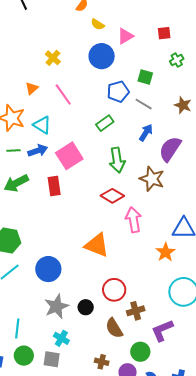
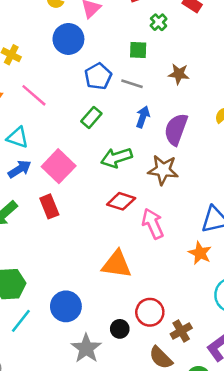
green square: (145, 77) -> (138, 50), moved
green arrow: (117, 160) -> (116, 158), turned 95
black circle: (86, 307) -> (120, 329), moved

